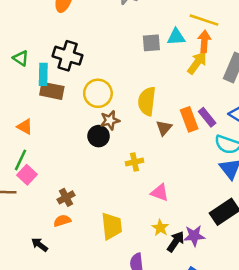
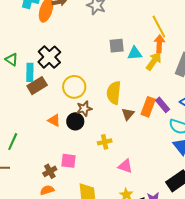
yellow line: (204, 20) -> (159, 27), turned 45
cyan triangle: (176, 37) -> (135, 53), moved
black cross: (68, 56) -> (49, 57), turned 30
brown rectangle: (52, 91) -> (37, 86), turned -42
orange rectangle: (189, 119) -> (148, 107), turned 42
orange triangle: (25, 127) -> (54, 120), moved
pink square: (27, 175) -> (68, 161), moved, turned -35

